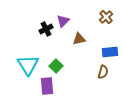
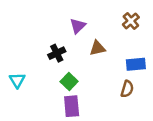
black cross: (46, 29) -> (57, 53), moved
cyan triangle: (28, 65) -> (17, 80), moved, size x0.6
purple rectangle: (47, 86) -> (72, 106), moved

